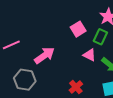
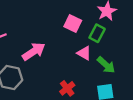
pink square: (78, 29) -> (73, 24), turned -35

